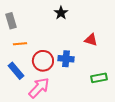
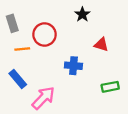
black star: (61, 13) -> (82, 14), moved
red circle: (43, 61) -> (45, 34), moved

